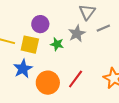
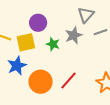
yellow square: (30, 45) -> (26, 42), turned -30

